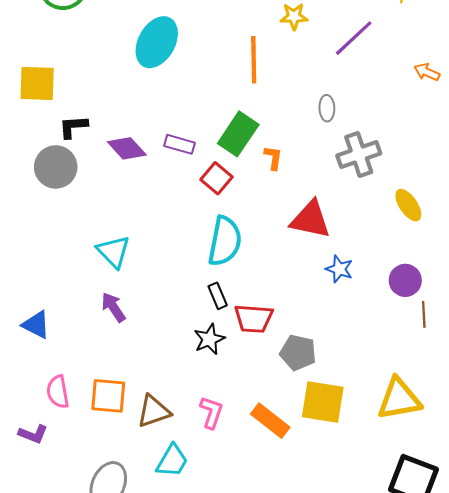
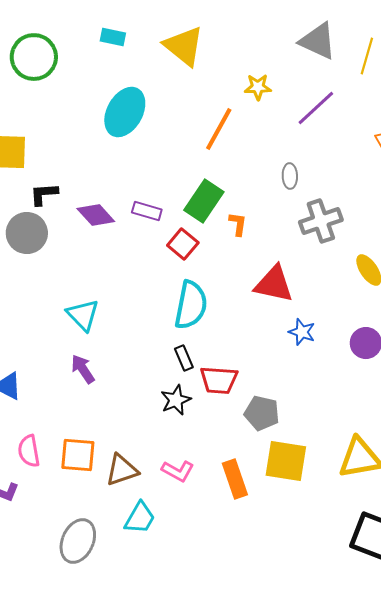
orange line: (254, 60) -> (219, 129), turned 30
pink L-shape: (211, 412) -> (178, 471), turned 100
orange rectangle: (270, 421) -> (235, 479), turned 33

